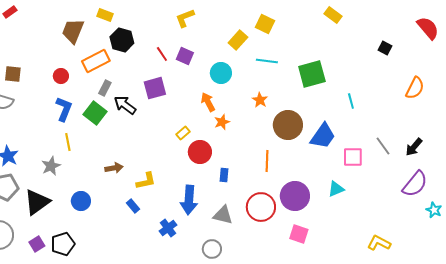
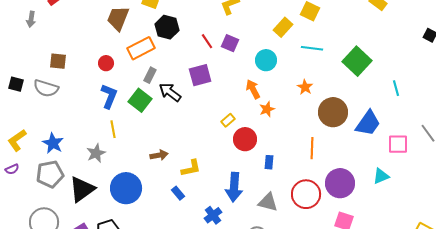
green square: (312, 74) -> (357, 61), turned -32
blue circle: (81, 201) -> (126, 188), size x1.6

